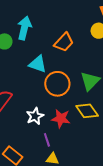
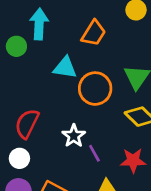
red star: (61, 119) -> (133, 160), moved
purple line: (47, 140) -> (94, 153), moved

